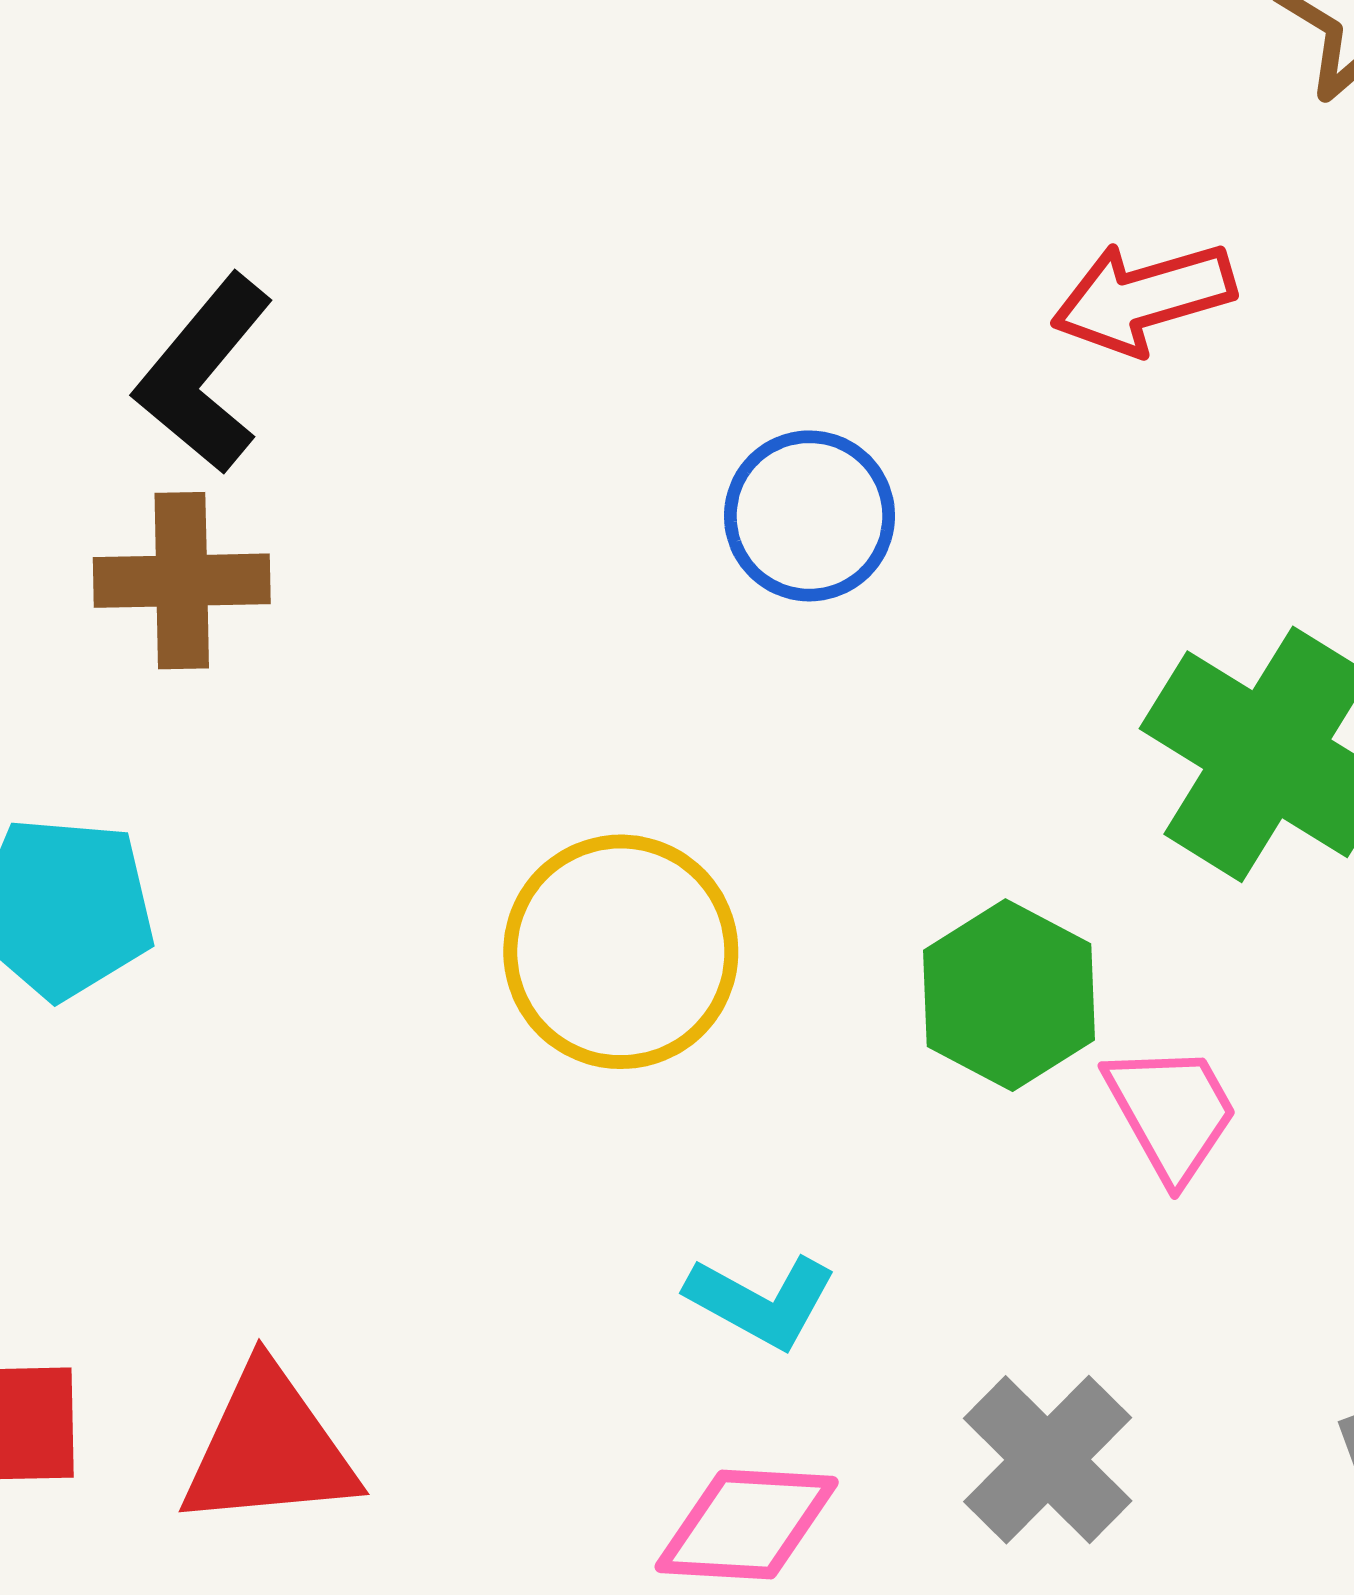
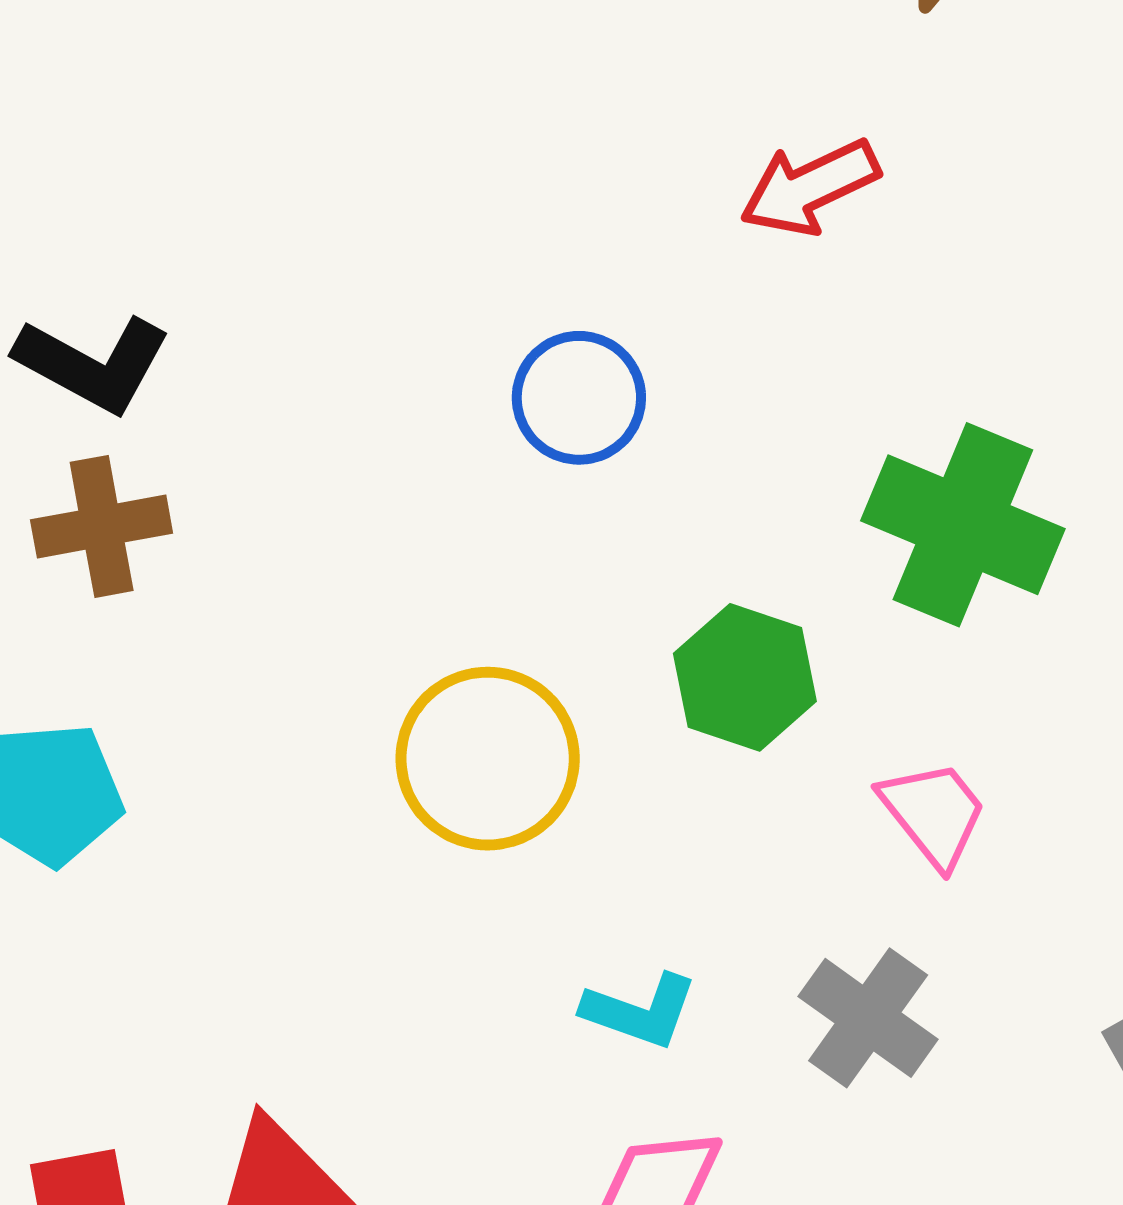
black L-shape: (204, 374) -> (93, 364), turned -92
green hexagon: (1009, 995) -> (745, 677), moved
gray cross: (1048, 1460) -> (868, 1018), moved

